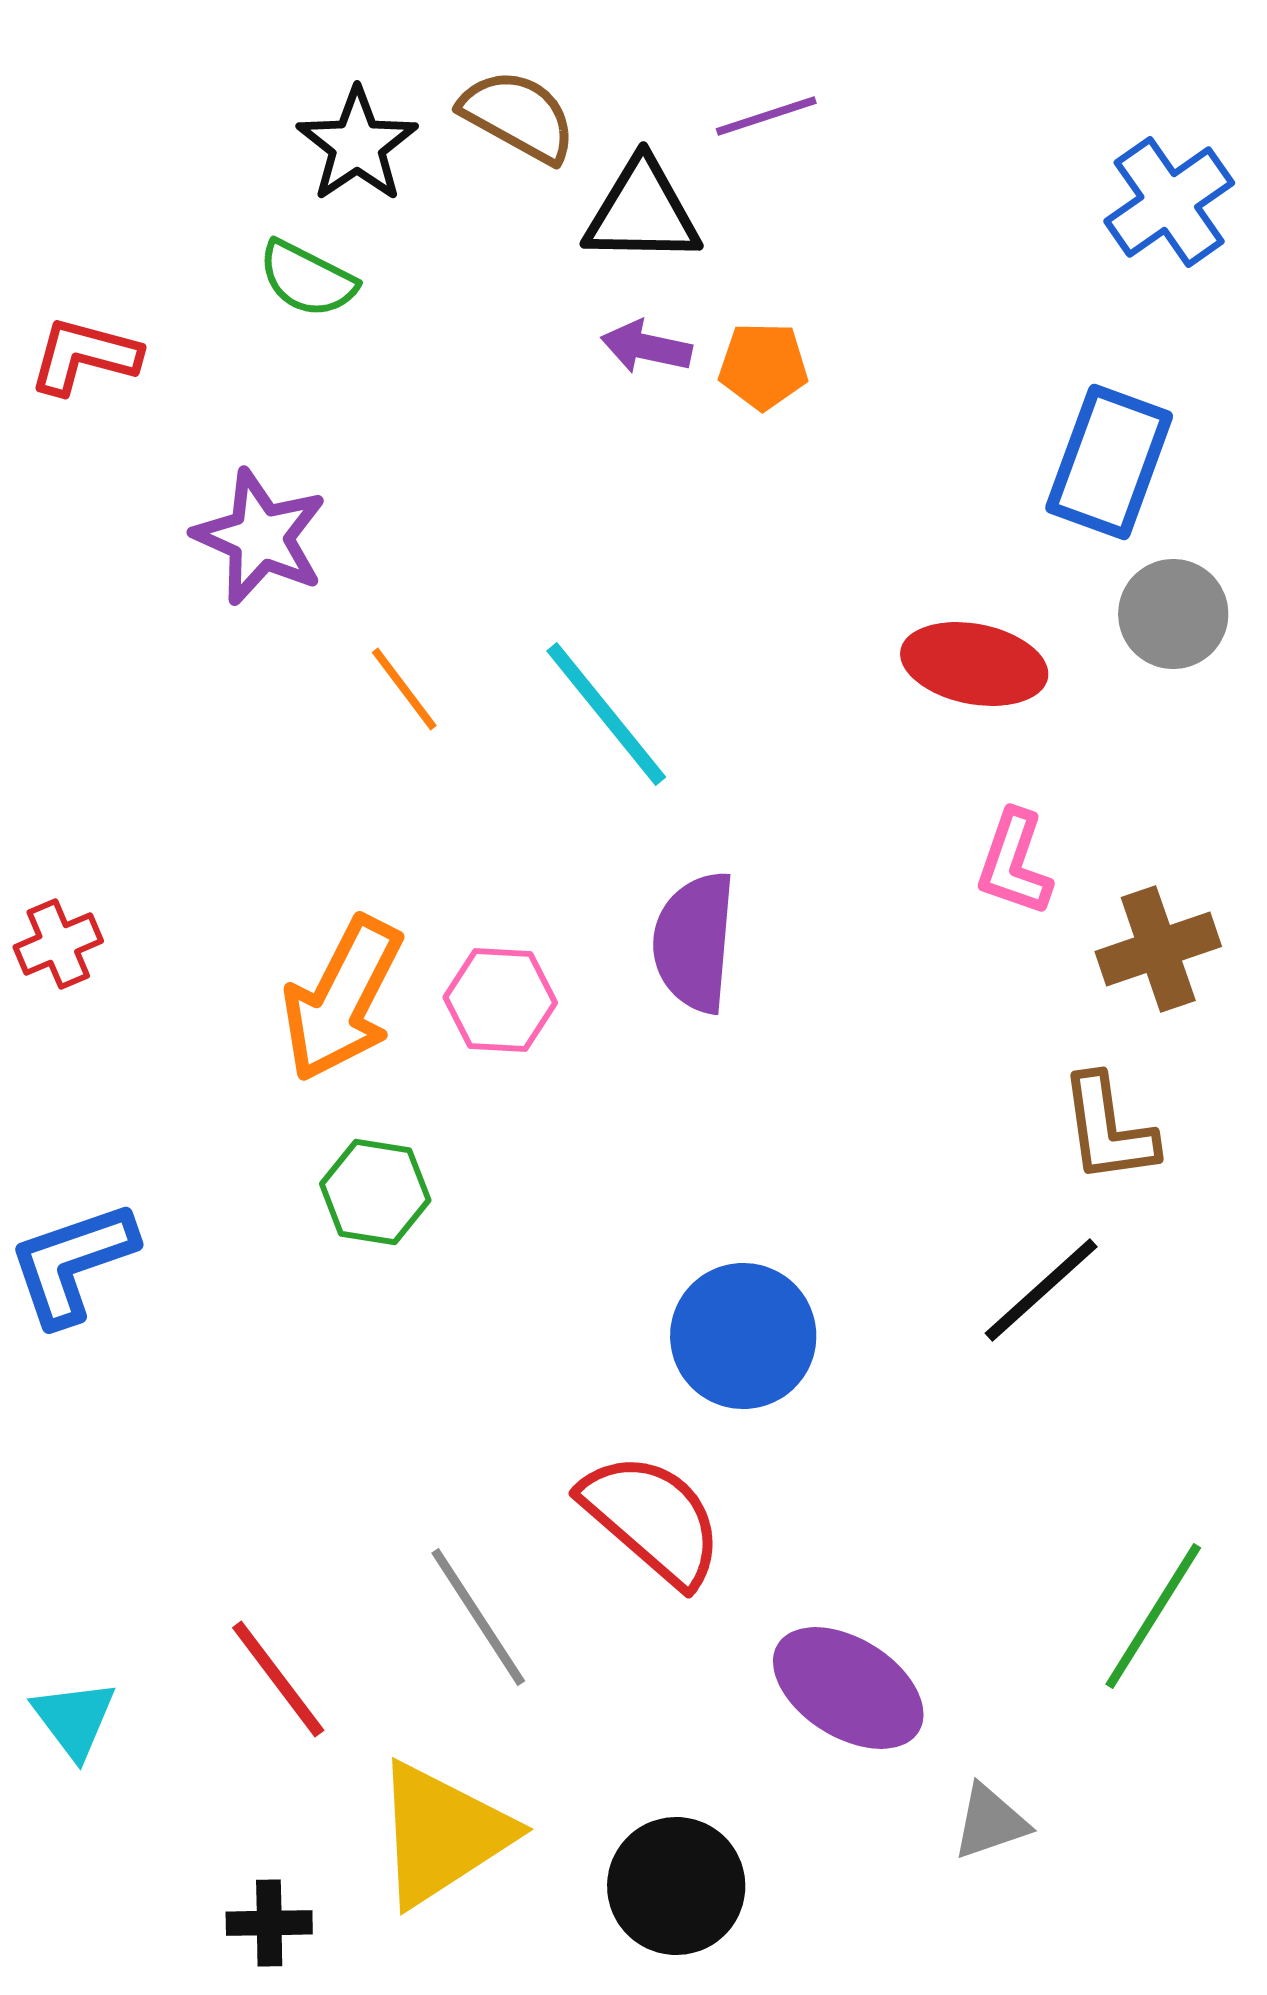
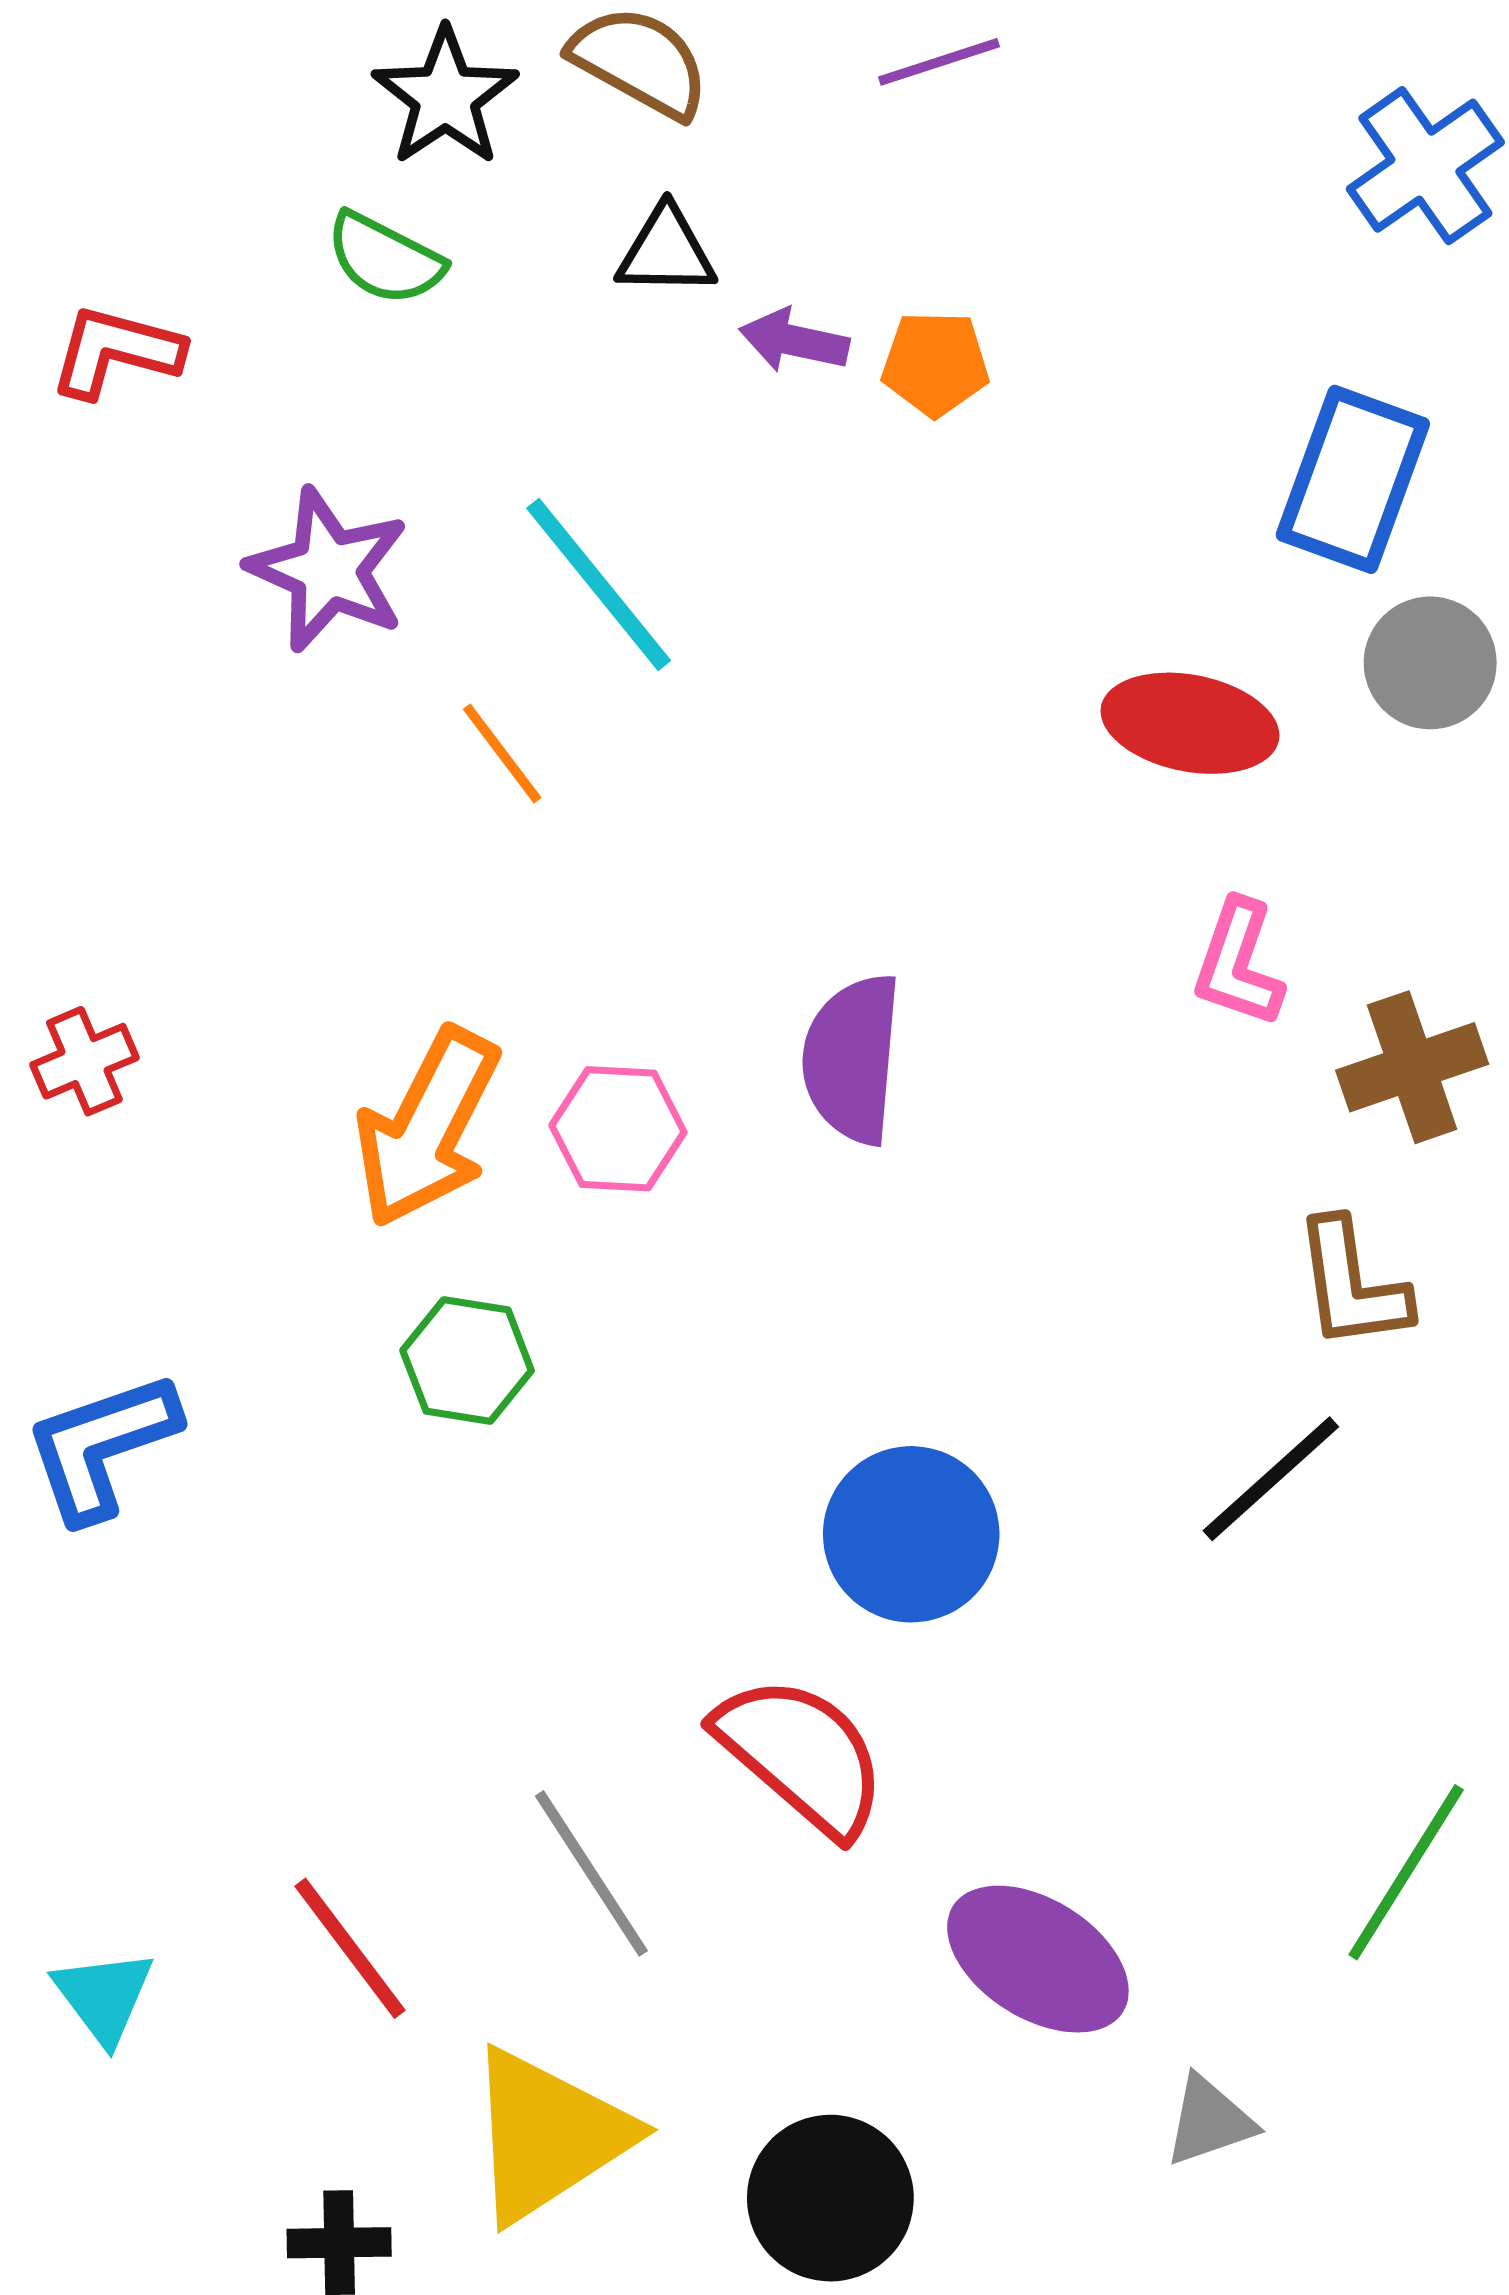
black triangle: (642, 212) -> (666, 251), moved, size x0.7
cyan line: (606, 714) -> (599, 584), moved

